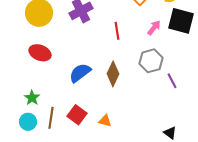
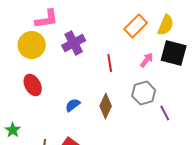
red ellipse: (40, 53) -> (33, 85), turned 40
blue semicircle: (80, 73) -> (73, 105), size x0.7
green star: (32, 98) -> (13, 130), moved

